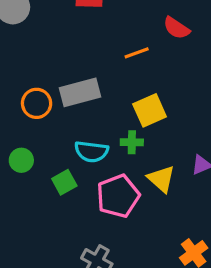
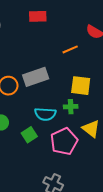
yellow square: (150, 110) -> (81, 86), turned 35

